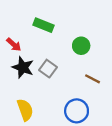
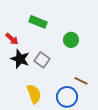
brown line: (93, 79) -> (81, 81), moved
yellow semicircle: (25, 110) -> (34, 94), moved

